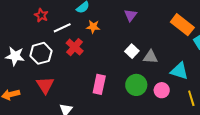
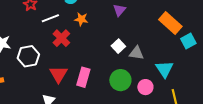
white hexagon: (41, 53) -> (28, 56), moved
cyan triangle: (179, 71) -> (164, 69), turned 36
red triangle: (45, 85) -> (58, 74), moved

